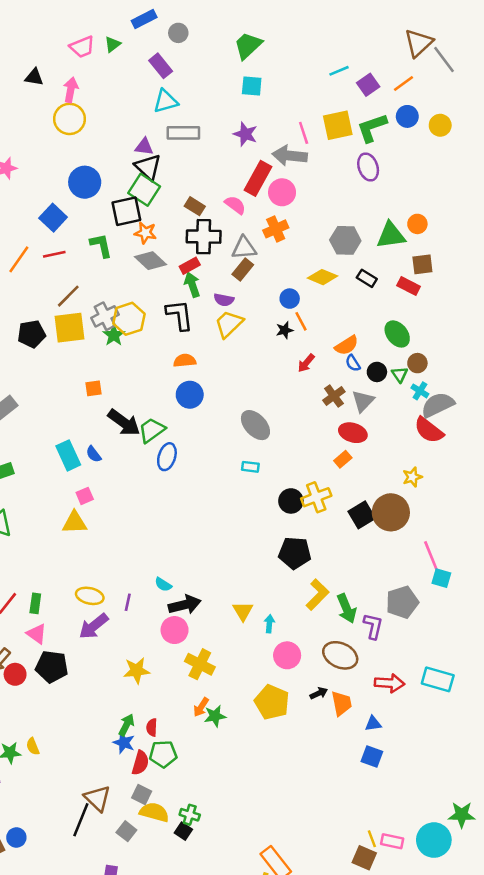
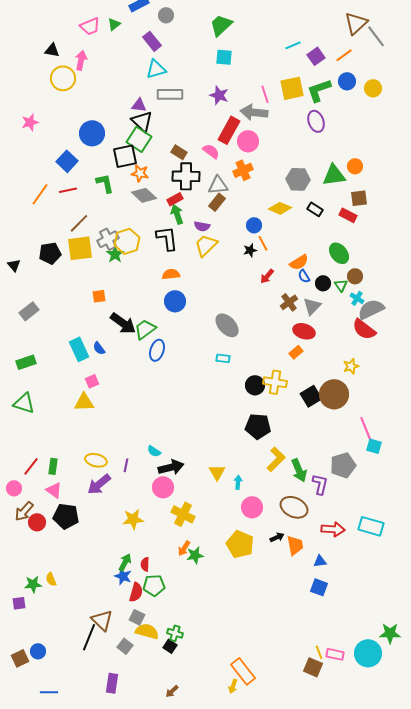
yellow circle: (70, 119) -> (63, 78), moved
yellow cross: (316, 497) -> (275, 382), turned 30

